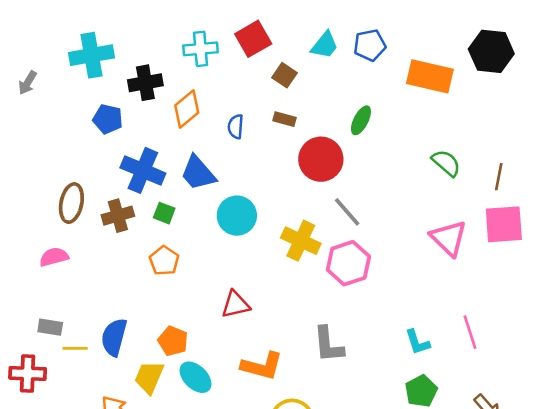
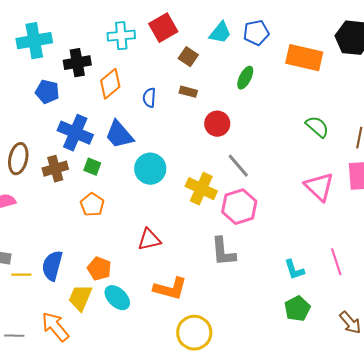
green ellipse: (361, 120) -> (245, 78), moved
red circle: (321, 159) -> (217, 124), size x0.7
gray L-shape: (328, 345) -> (223, 252), moved

